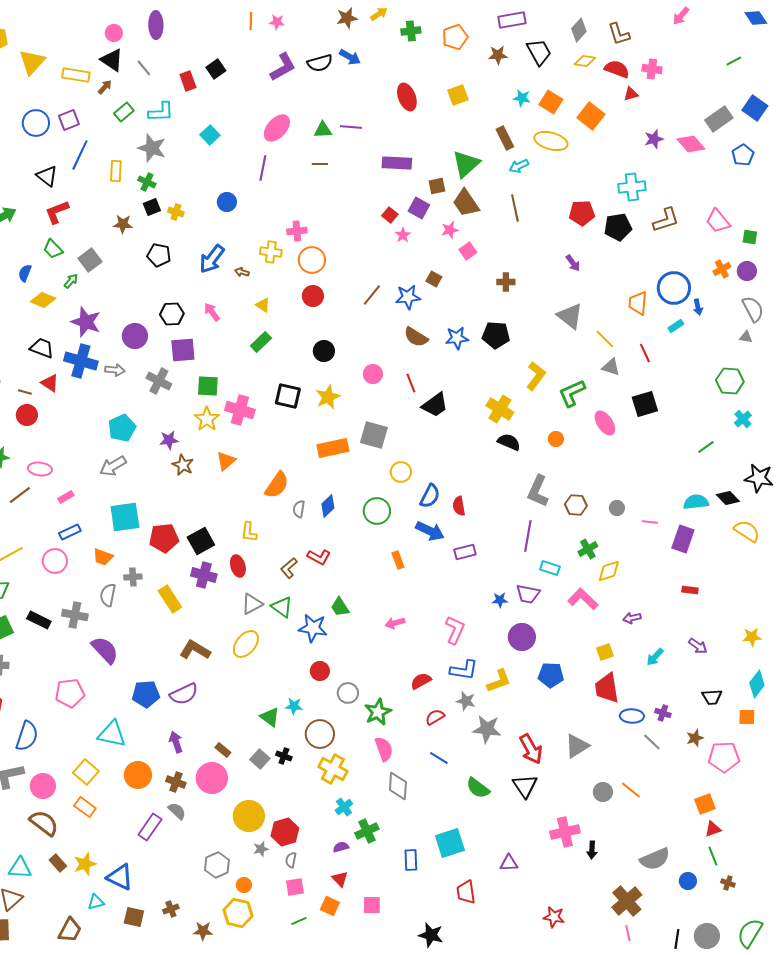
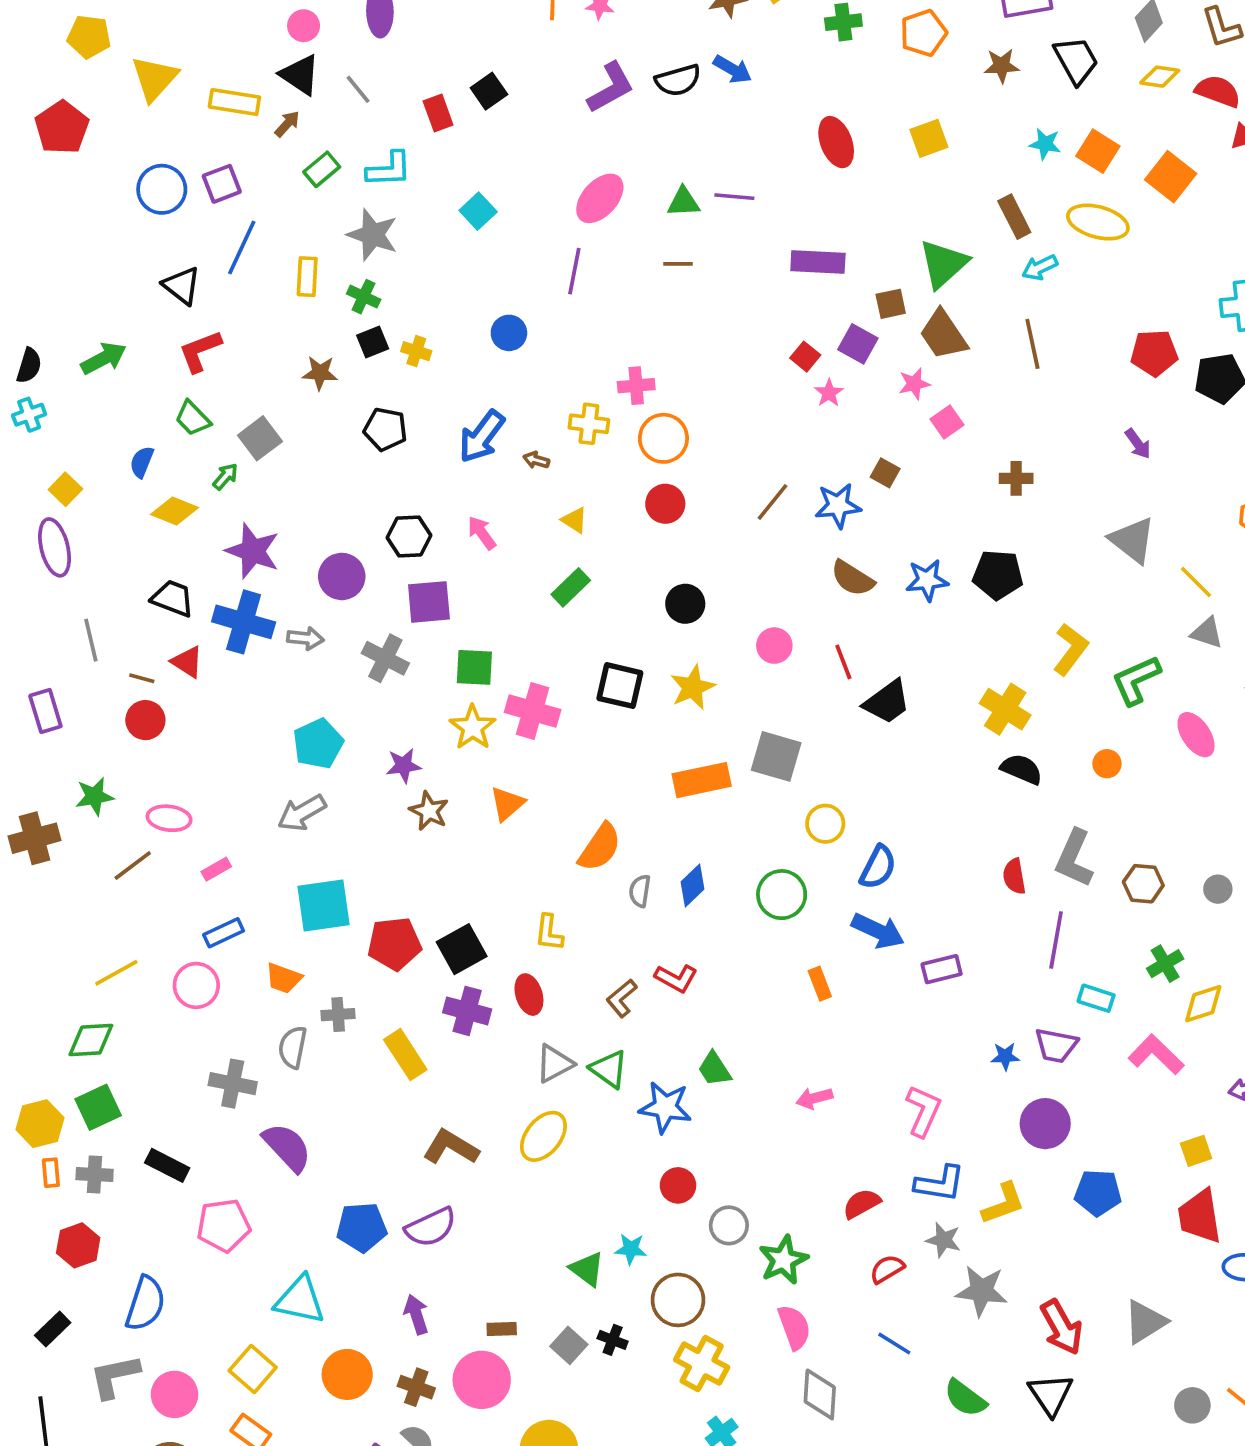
red semicircle: (459, 506) -> (1014, 876), moved
black rectangle: (39, 620) -> (167, 1165), moved
brown rectangle: (223, 750) -> (502, 1329), turned -42

